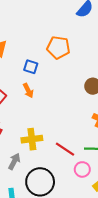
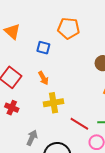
orange arrow: (28, 91) -> (43, 78), moved
yellow cross: (32, 139) -> (54, 103), moved

